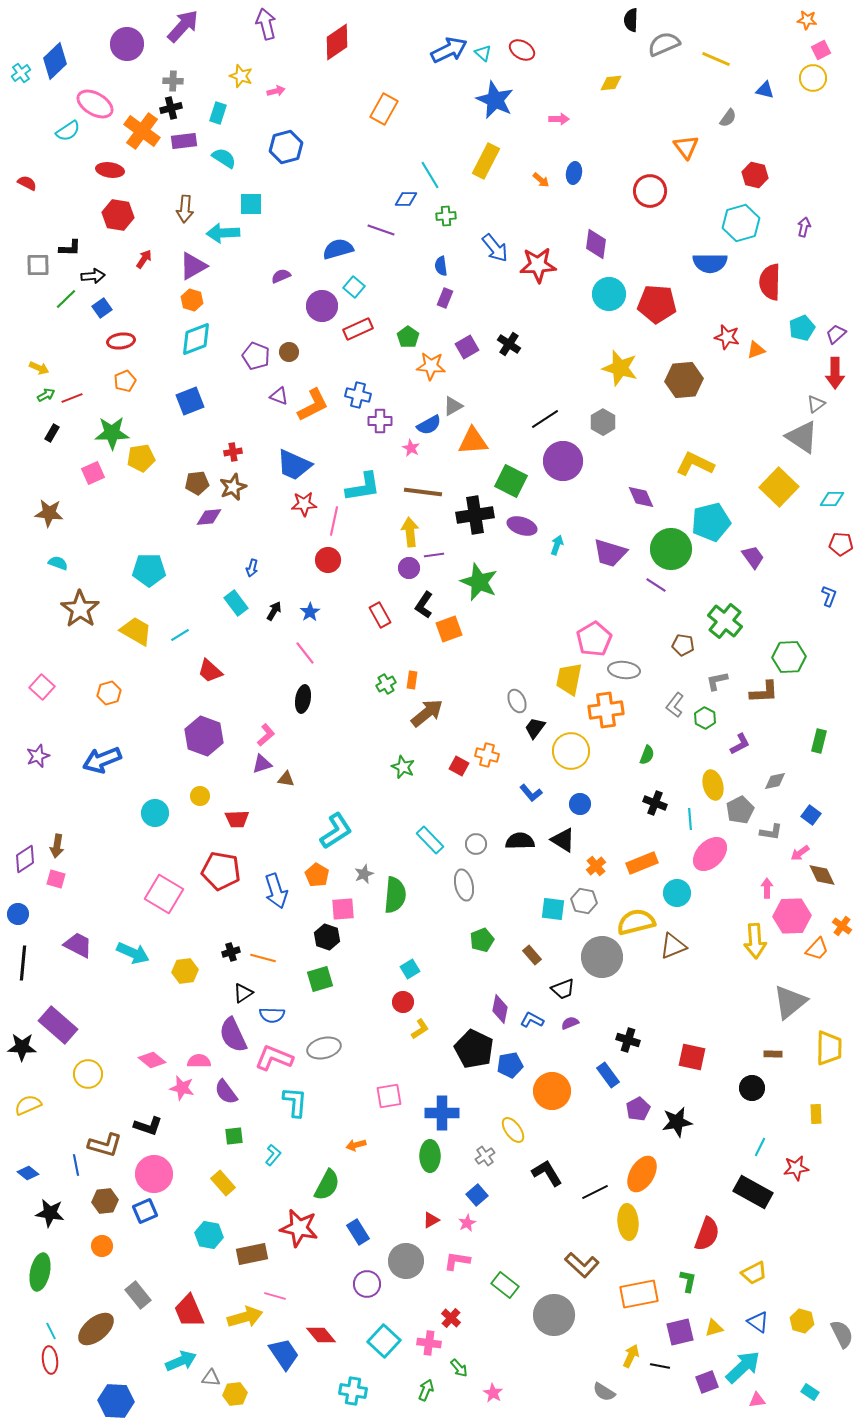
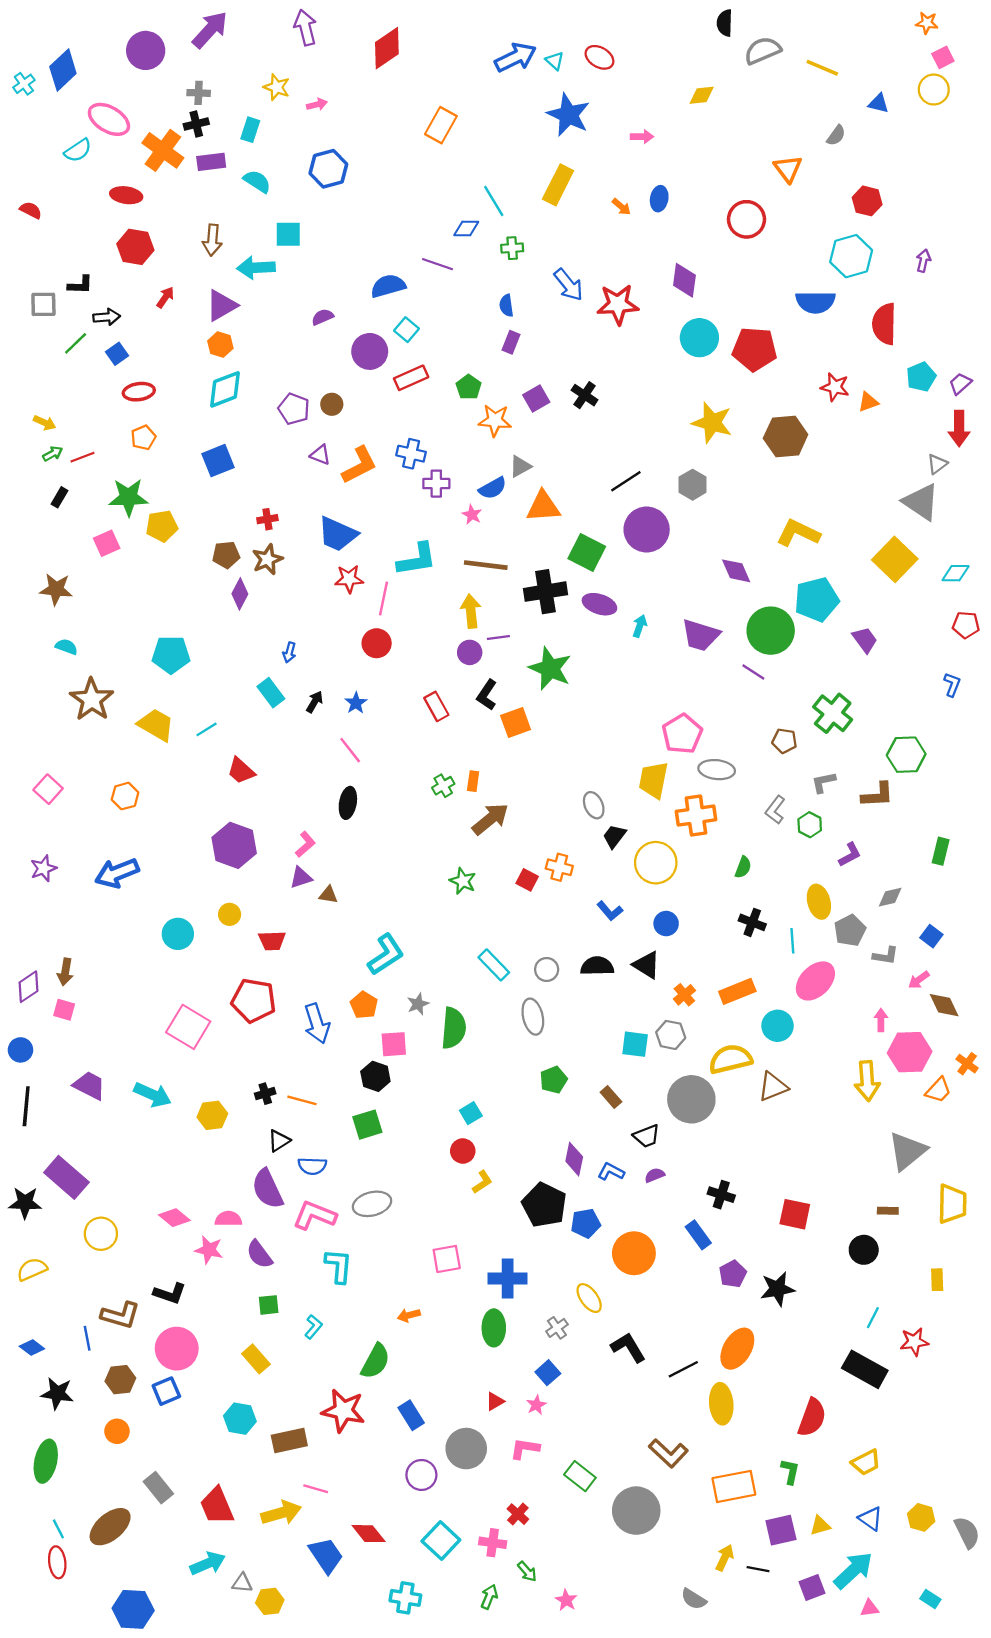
purple diamond: (209, 517) -> (240, 594), turned -56

